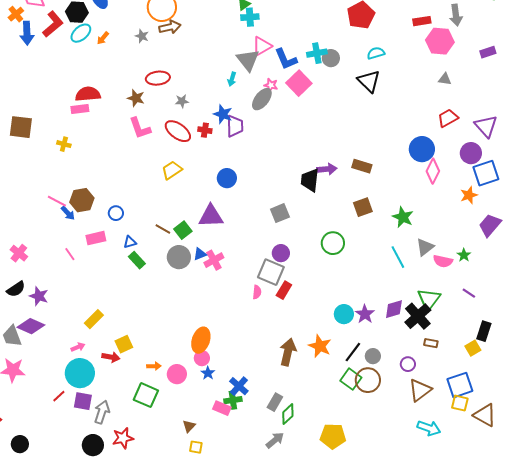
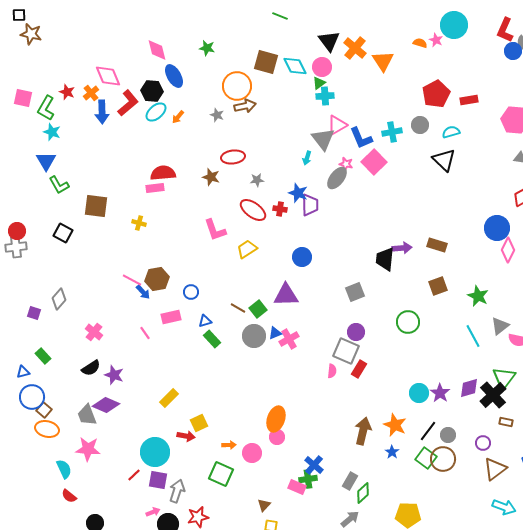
red rectangle: (422, 21) -> (469, 100), moved
gray circle: (331, 58) -> (420, 125), moved
pink L-shape: (140, 128) -> (215, 230), moved
pink arrow: (78, 347) -> (153, 512), moved
blue star: (208, 373) -> (392, 452), moved

